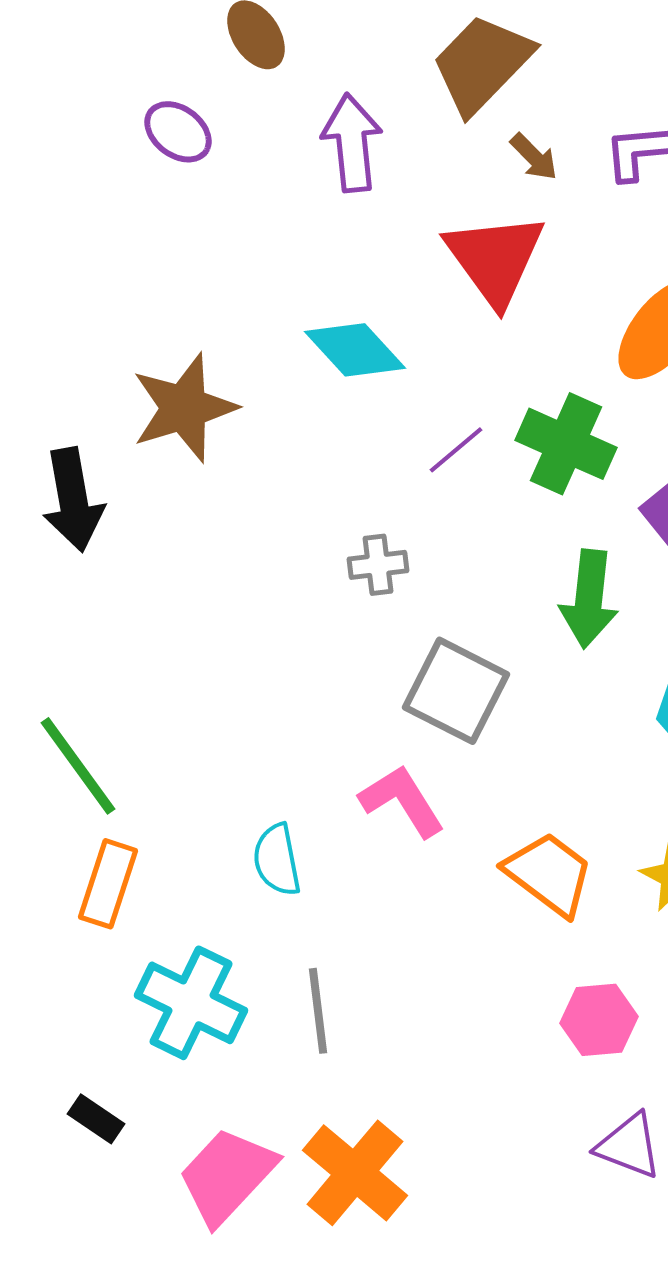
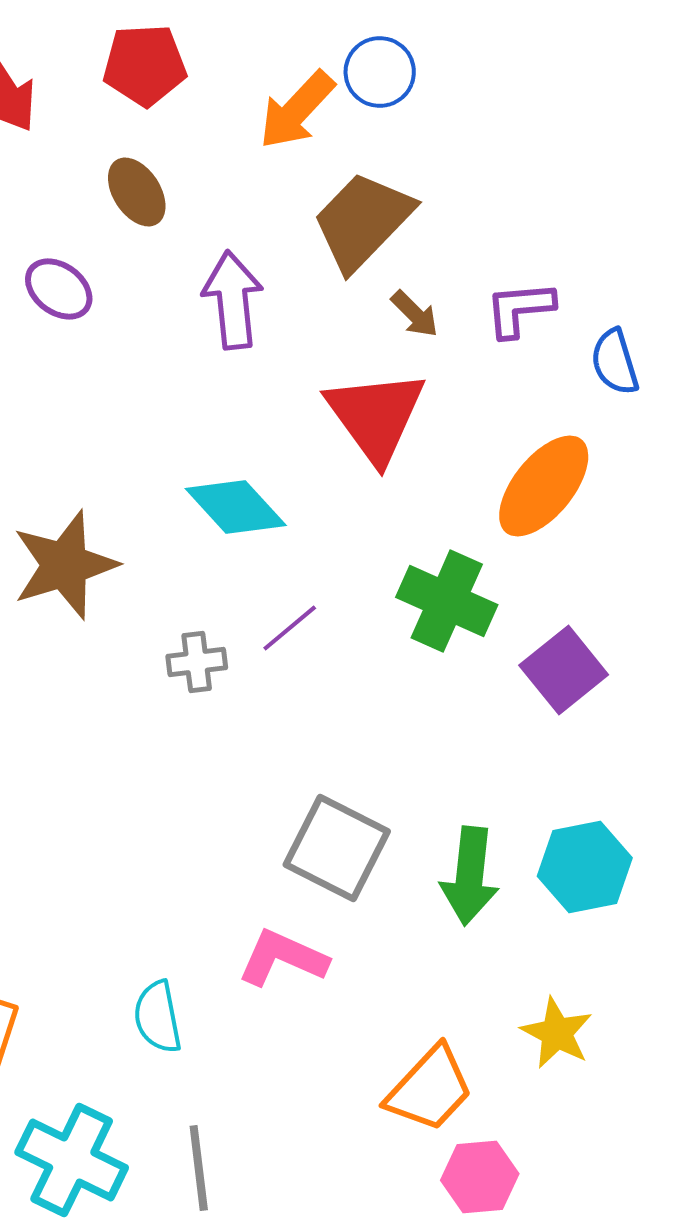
purple line: (456, 450) -> (290, 628), moved
gray cross: (378, 565) -> (197, 662), moved
green arrow: (589, 599) -> (470, 876), moved
pink L-shape: (402, 801) -> (283, 958), turned -34
orange trapezoid: (549, 874) -> (430, 1089), moved, turned 96

